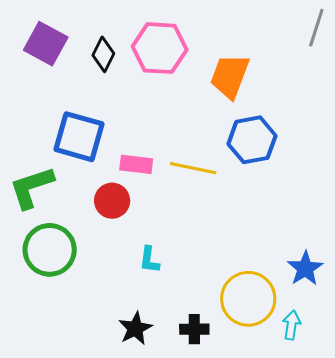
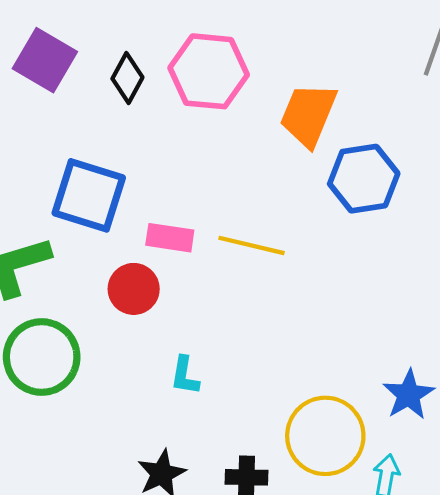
blue hexagon: (252, 140) -> (364, 179), moved

